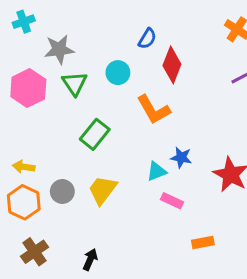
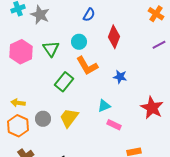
blue semicircle: (147, 39) -> (89, 15), moved
gray star: (59, 49) -> (40, 15), moved, turned 30
orange L-shape: (153, 110) -> (87, 66), moved
blue star: (181, 158) -> (120, 77), moved

